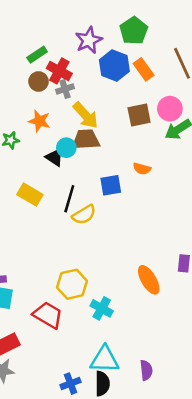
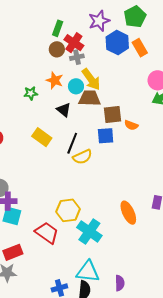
green rectangle: (37, 55) -> (58, 28), turned -42
brown square: (139, 115) -> (112, 115), moved
cyan circle: (66, 148) -> (76, 86), moved
cyan cross: (102, 308) -> (89, 231), size x1.4

